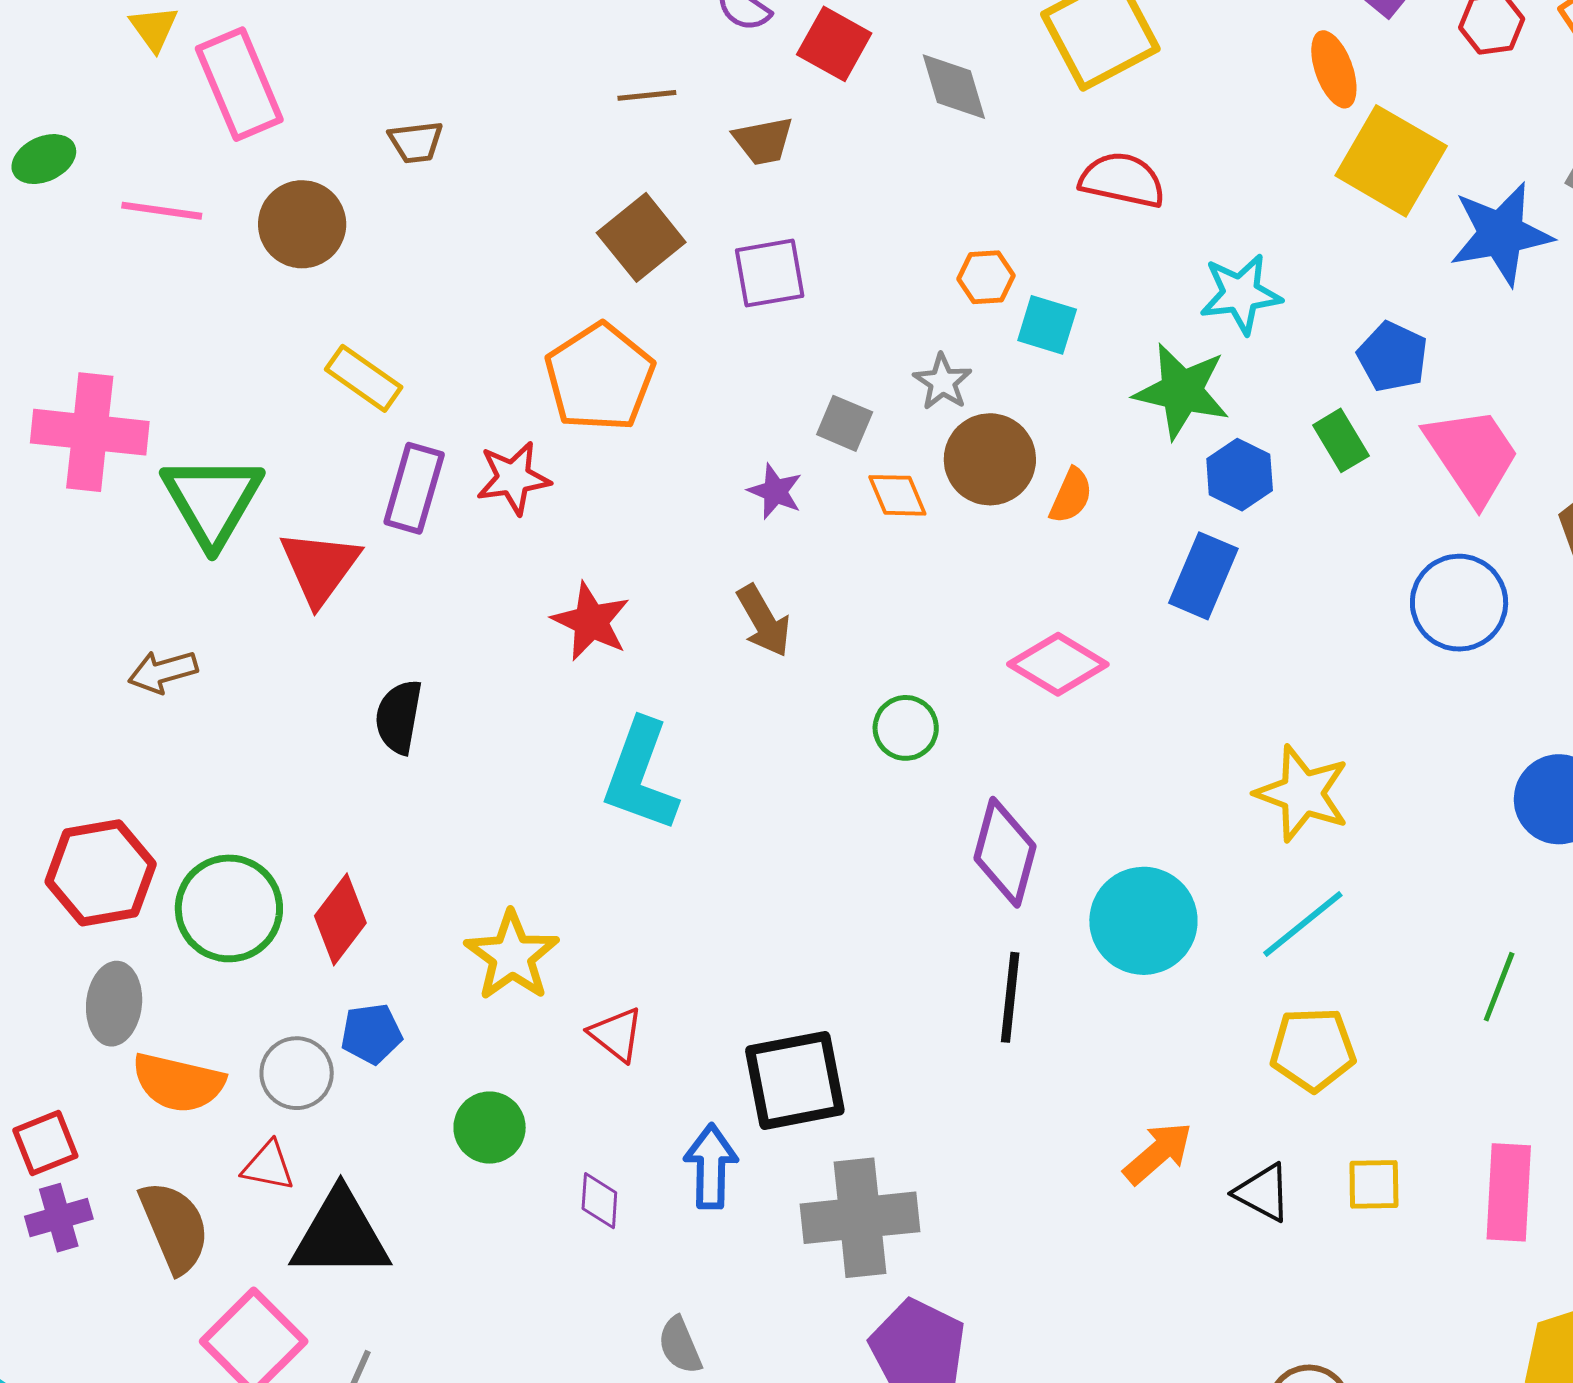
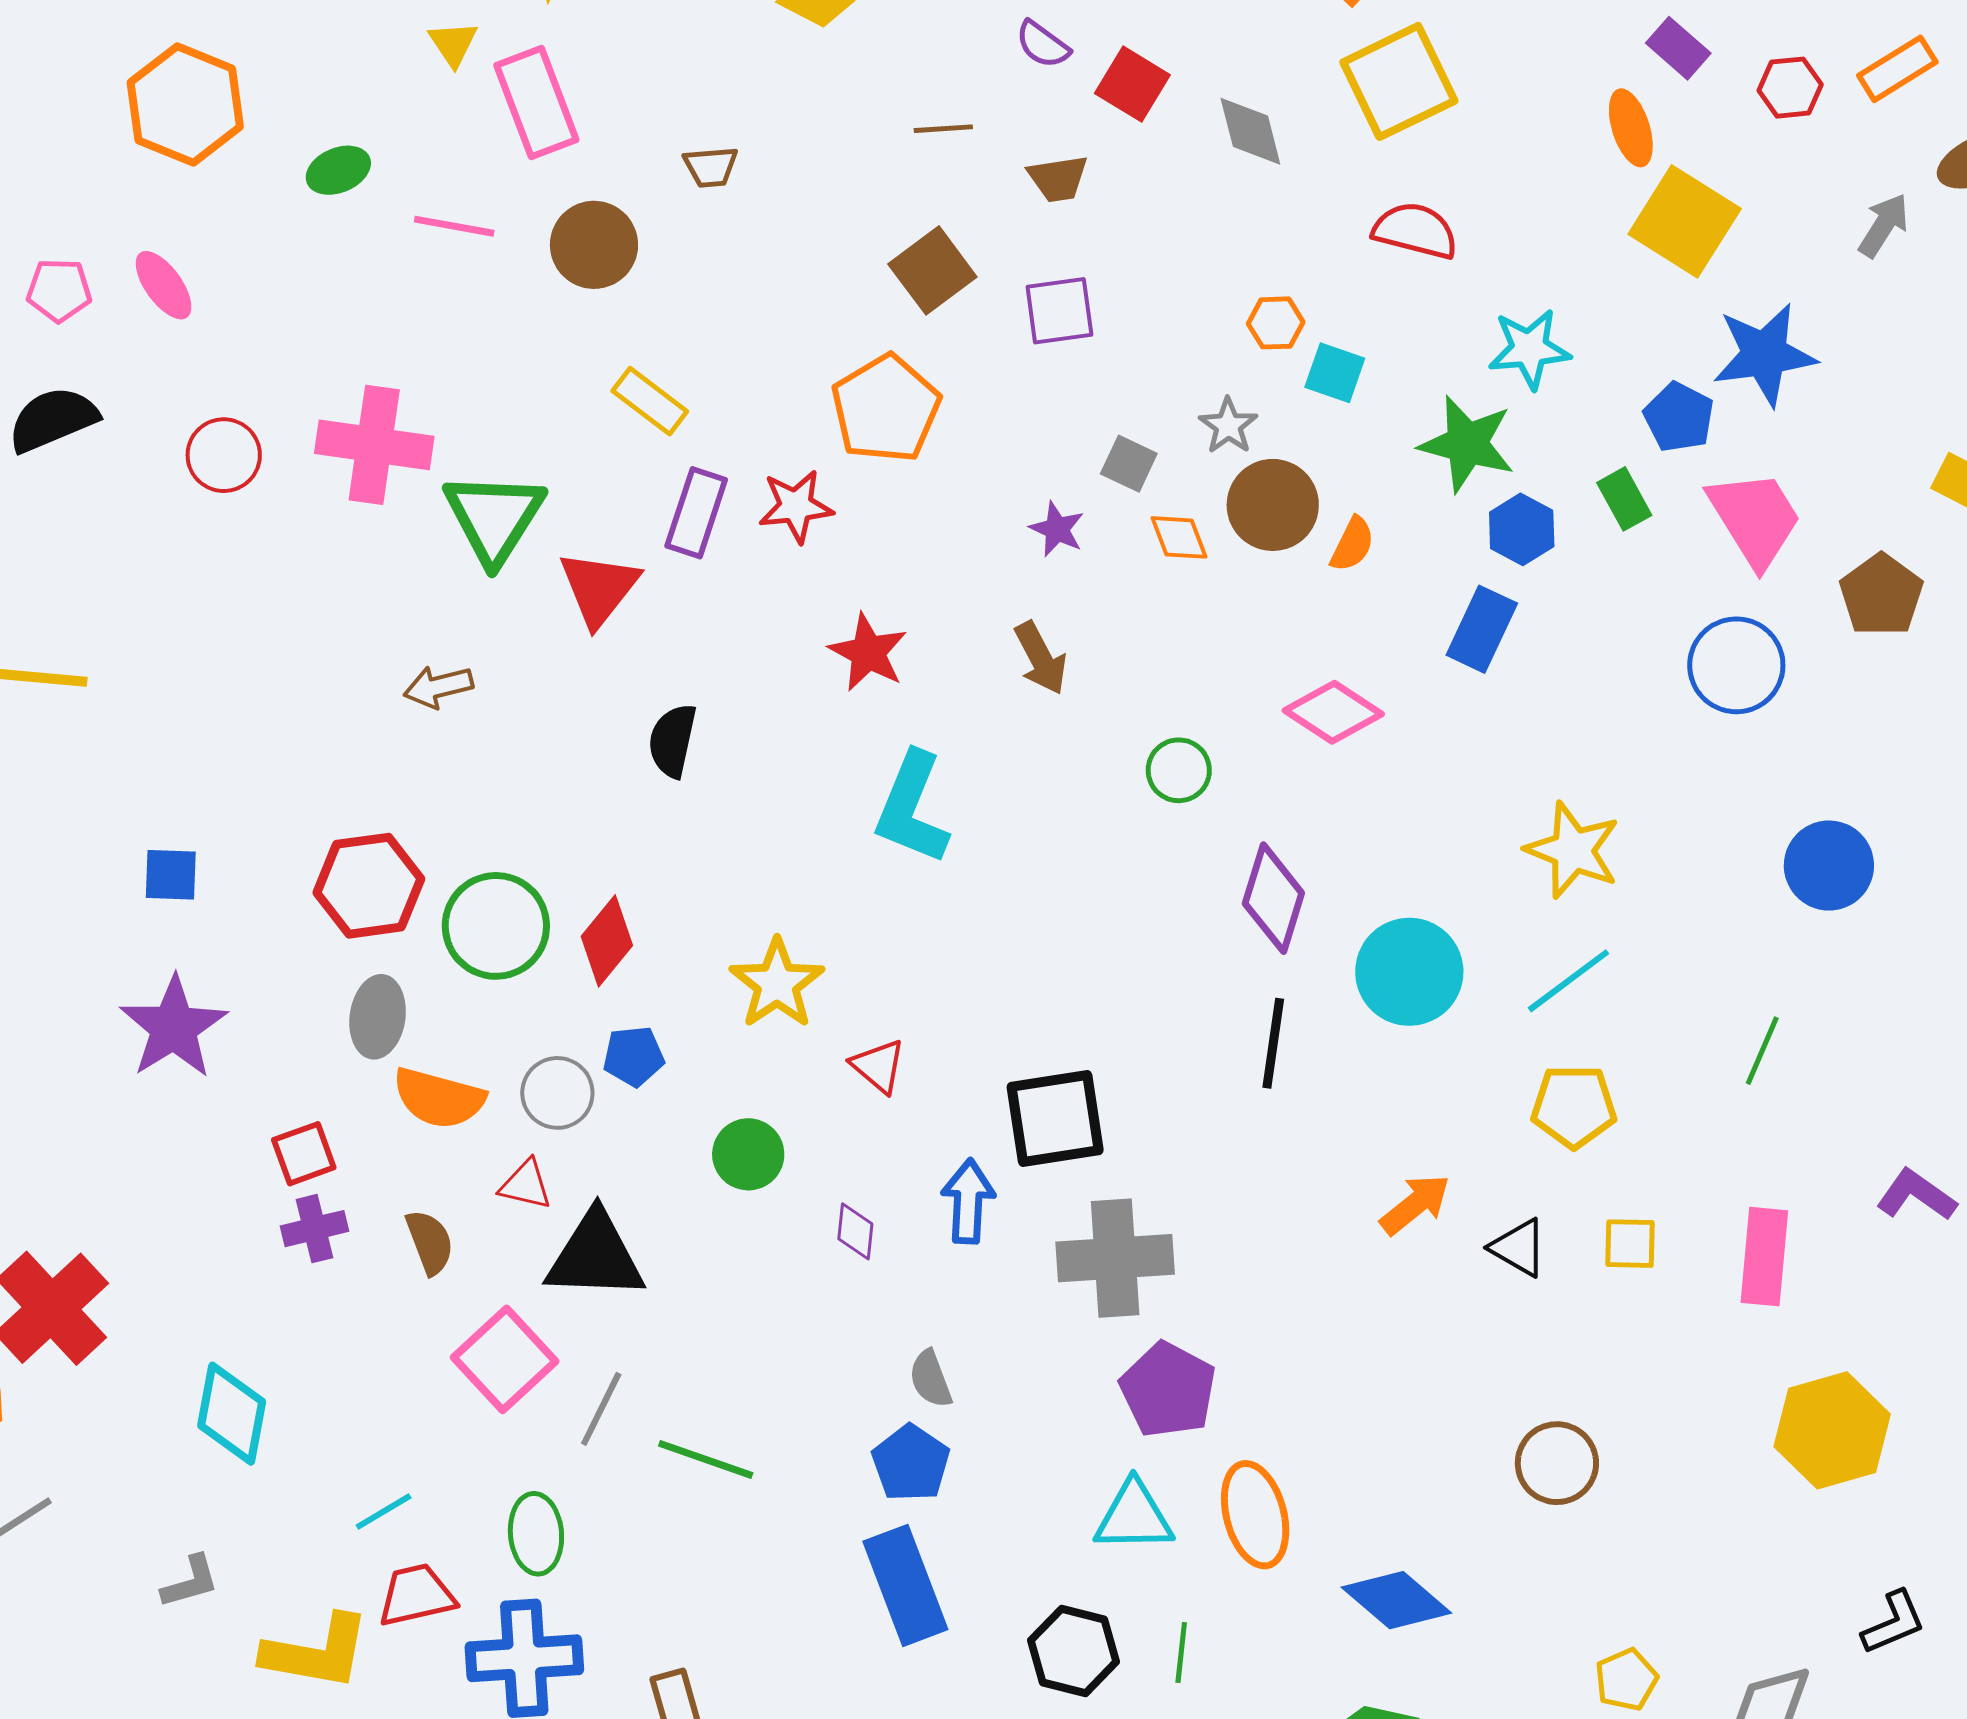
blue star: (1501, 234) -> (1764, 354), moved
brown semicircle: (174, 1227) -> (430, 1242), size x0.7

